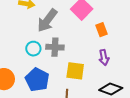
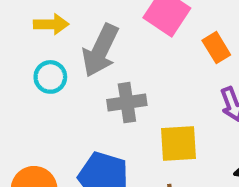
cyan circle: (33, 49) -> (50, 77), moved

